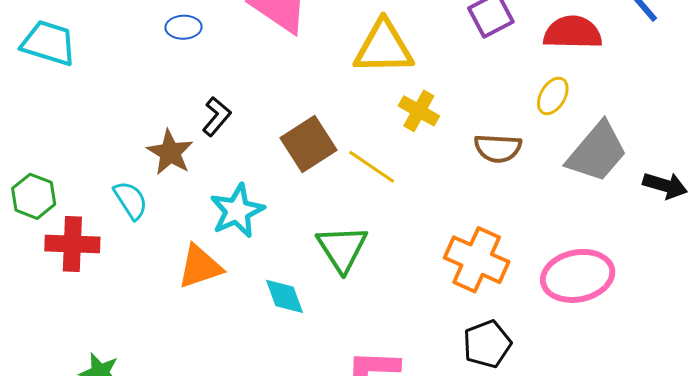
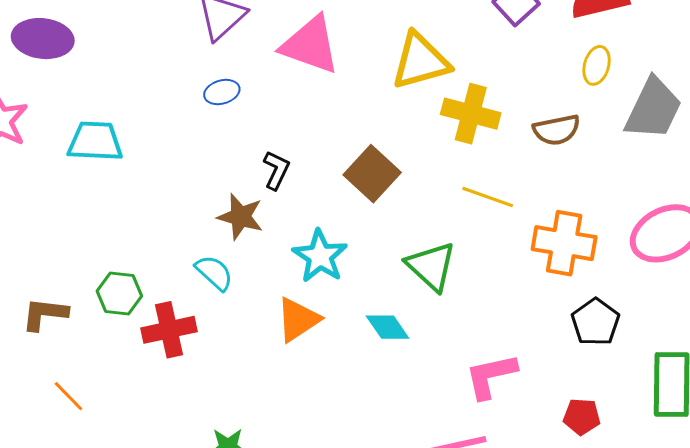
yellow cross: (419, 111) -> (471, 114), size x1.4
yellow line: (372, 167) -> (488, 197), moved

